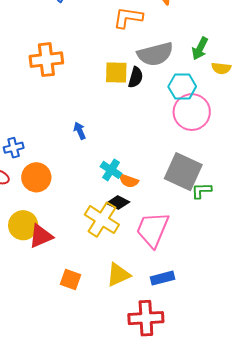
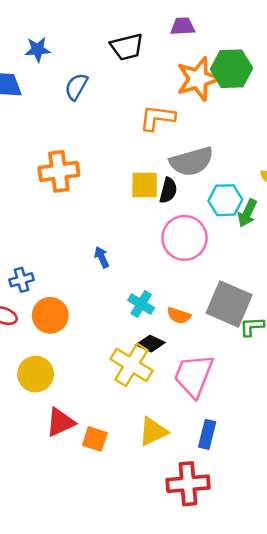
green arrow: (200, 48) -> (247, 213), moved
pink circle: (192, 112) -> (184, 238), moved
orange semicircle: (129, 181) -> (179, 316), moved
red triangle: (41, 236) -> (60, 422), moved
blue rectangle: (163, 278) -> (207, 434), turned -60

